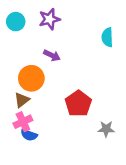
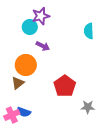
cyan circle: (16, 22) -> (30, 27), moved
pink cross: (23, 122) -> (12, 115), moved

